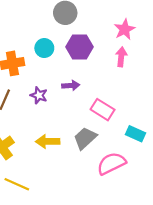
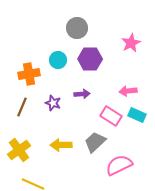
pink arrow: (121, 57) -> (128, 91), moved, turned -102
cyan rectangle: (136, 134) -> (137, 115), moved

